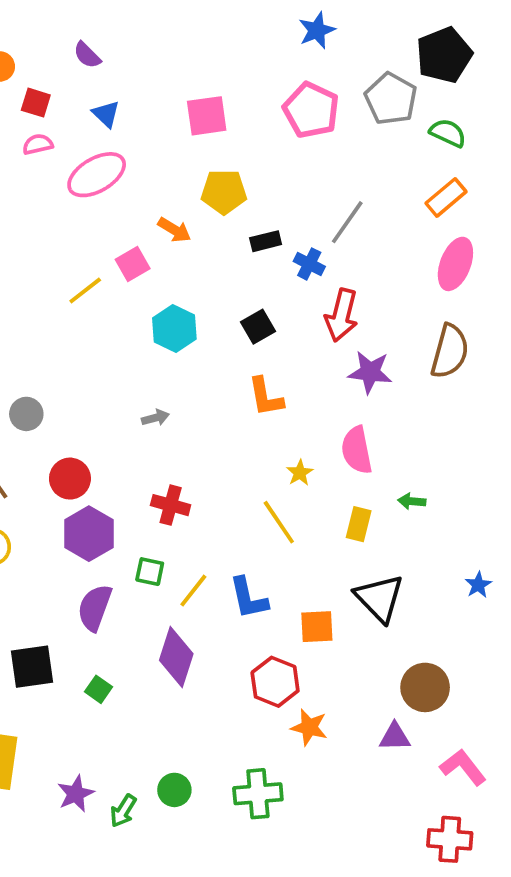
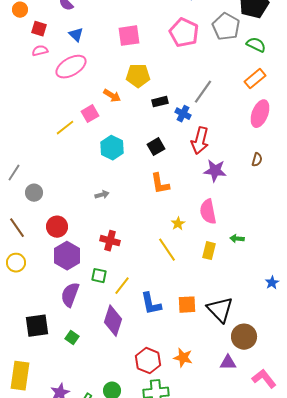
brown semicircle: (450, 351) -> (257, 160), size x0.5
blue L-shape: (248, 598) -> (151, 304), moved
black triangle: (379, 598) -> (220, 310), moved
red hexagon: (275, 682) -> (148, 361), moved

